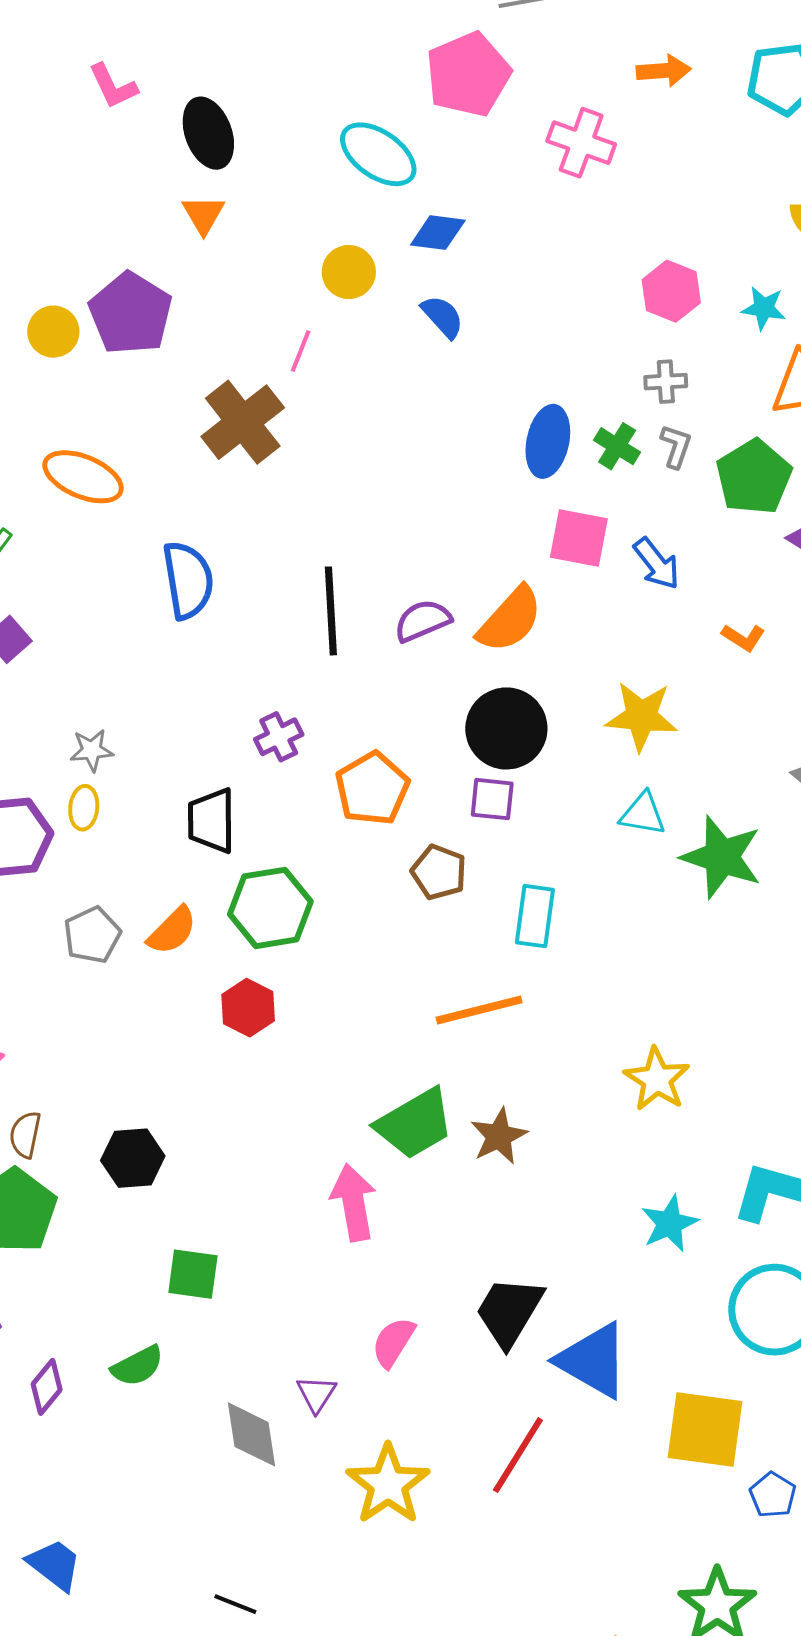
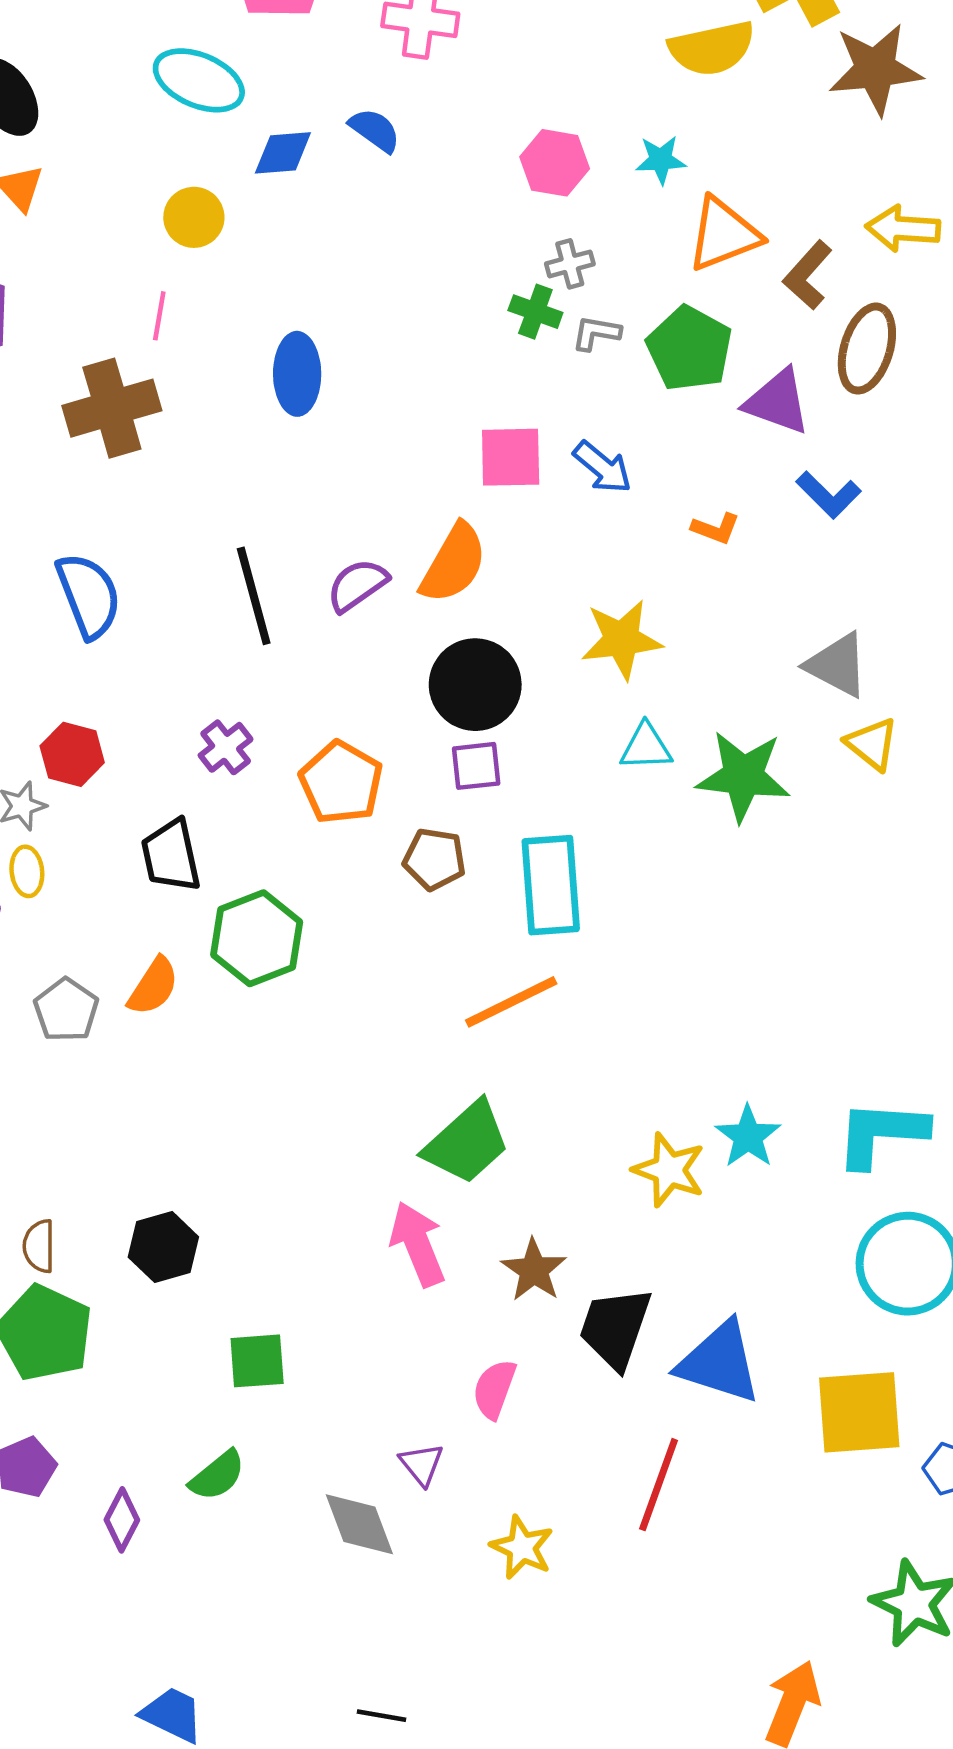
blue semicircle: (443, 317) -> (375, 130), moved
brown cross: (243, 422) -> (112, 408), turned 34
blue ellipse: (548, 441) -> (297, 374), moved
green cross: (617, 446) -> (535, 312), moved
gray L-shape: (676, 446) -> (596, 333), turned -87
cyan rectangle: (535, 916) -> (551, 885), size x1.4
red hexagon: (248, 1008) -> (72, 754), moved
yellow star: (657, 1079) -> (669, 1170), moved
brown star: (499, 1136) -> (534, 1270), moved
cyan star: (670, 1223) -> (748, 1136), moved
yellow star: (388, 1484) -> (522, 1547), size x0.7

